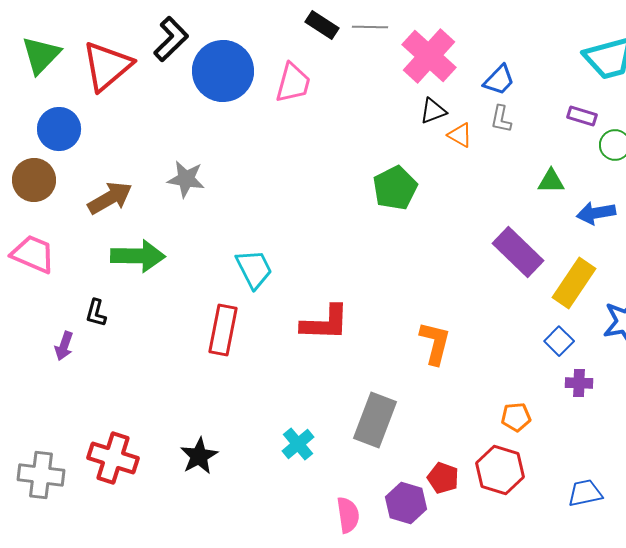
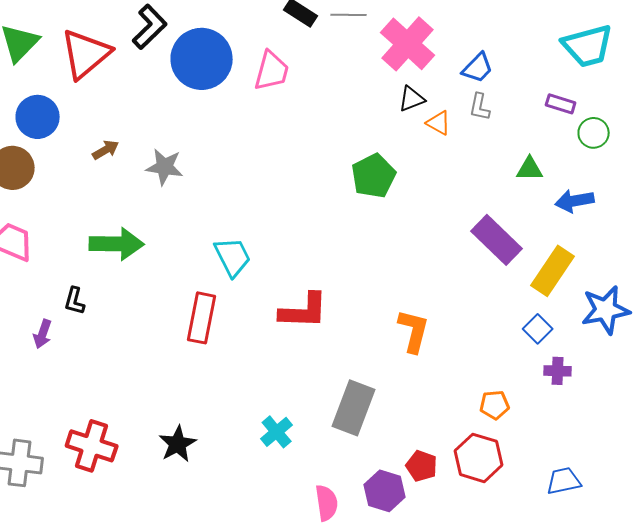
brown arrow: (110, 198) -> (106, 150), moved, size x0.6

